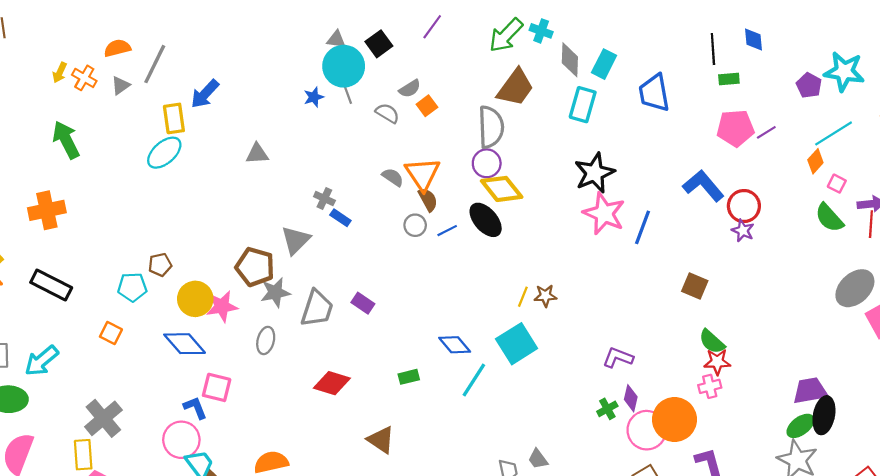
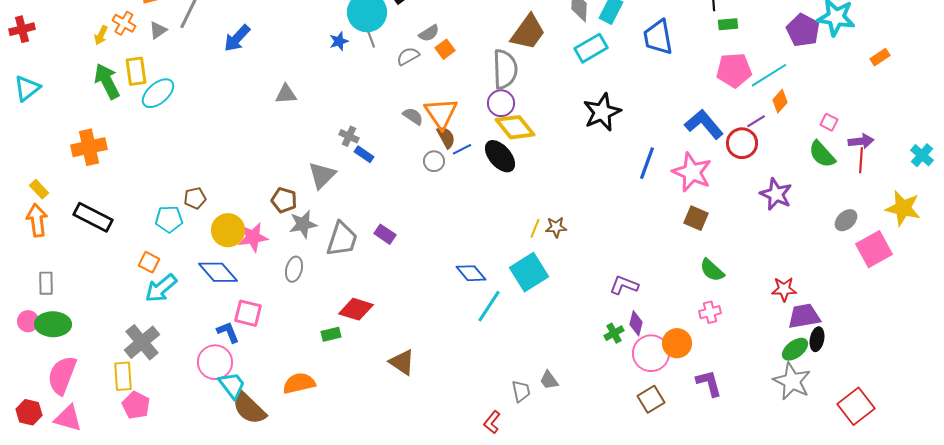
yellow arrow: (60, 73) -> (101, 35), moved
purple pentagon: (809, 85) -> (803, 30), size x1.4
cyan rectangle: (583, 105) -> (591, 48), turned 44
gray semicircle: (387, 113) -> (408, 56), turned -60
yellow rectangle: (174, 118) -> (136, 71), moved
purple line: (766, 132) -> (756, 121), moved
cyan line: (834, 133) -> (769, 75), moved
cyan ellipse: (164, 153) -> (158, 93), moved
orange diamond: (815, 161) -> (780, 101), moved
pink star: (604, 213) -> (692, 172), moved
blue line: (447, 231) -> (462, 149), moved
purple star: (743, 231) -> (776, 194), moved, size x1.5
brown pentagon: (255, 267) -> (284, 200), size x0.7
gray ellipse: (855, 288) -> (846, 220), size x0.6
cyan arrow: (42, 361) -> (161, 288), moved
red star: (717, 362) -> (784, 289), moved
green rectangle: (409, 377) -> (331, 334), moved
black ellipse: (824, 415) -> (817, 339), size x0.7
orange circle: (675, 419) -> (677, 343), size x0.7

